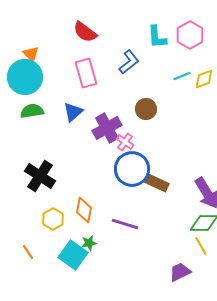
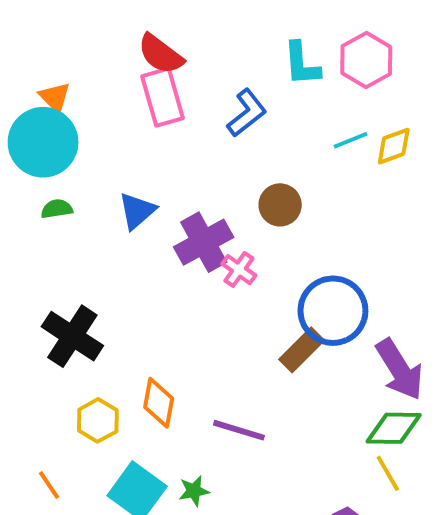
pink rectangle: (86, 73) -> (163, 97), moved
green semicircle: (32, 111) -> (57, 209), size x0.7
blue circle: (132, 169) -> (333, 311), moved
brown rectangle: (157, 183) -> (302, 350), turned -70
green star: (89, 243) -> (194, 491), moved

